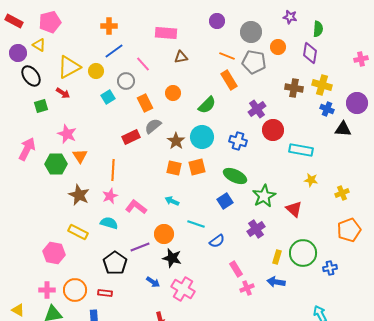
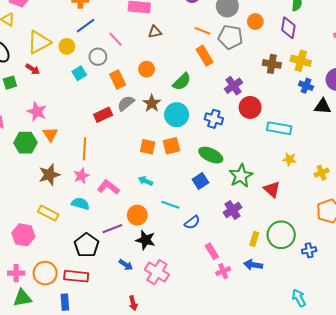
brown star: (176, 141) -> (152, 103), moved
brown star: (79, 195) -> (49, 175), turned 30
red rectangle: (105, 293) -> (76, 276), size x1.6

